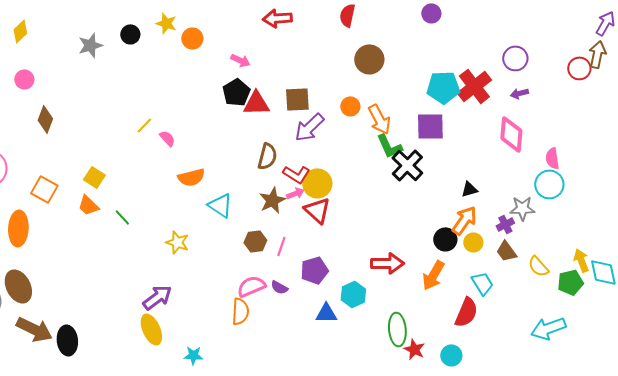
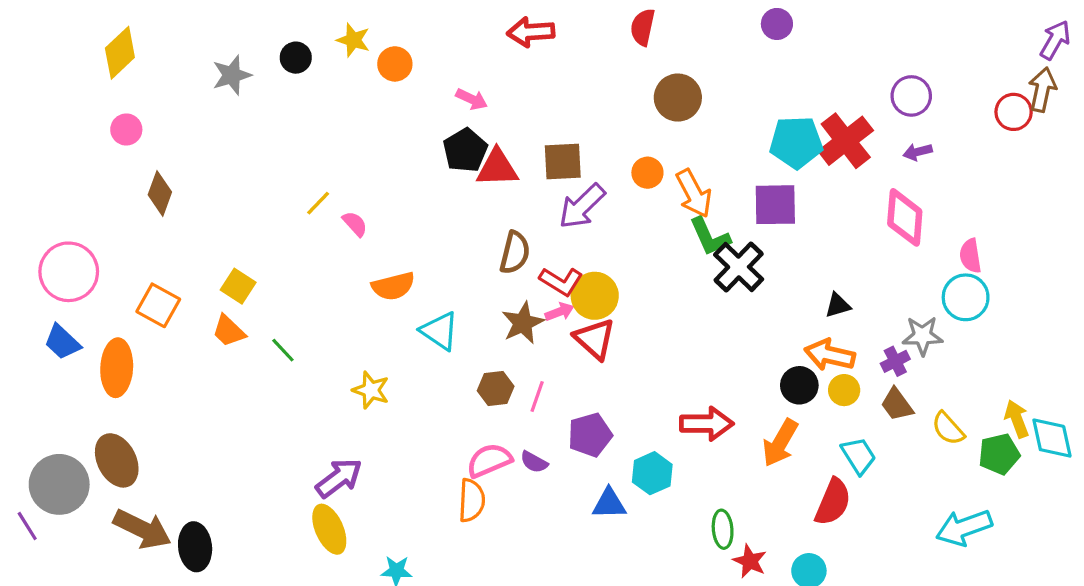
yellow diamond: (20, 31) -> (120, 53), size x1.4
orange arrow: (464, 220) -> (830, 355), turned -112
green ellipse: (397, 329) -> (723, 529), size x0.7

